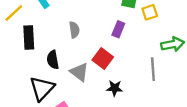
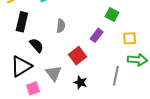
yellow square: (150, 12) -> (130, 38), moved
black semicircle: (53, 60) -> (37, 45), turned 133
gray triangle: (79, 72) -> (53, 73), moved

